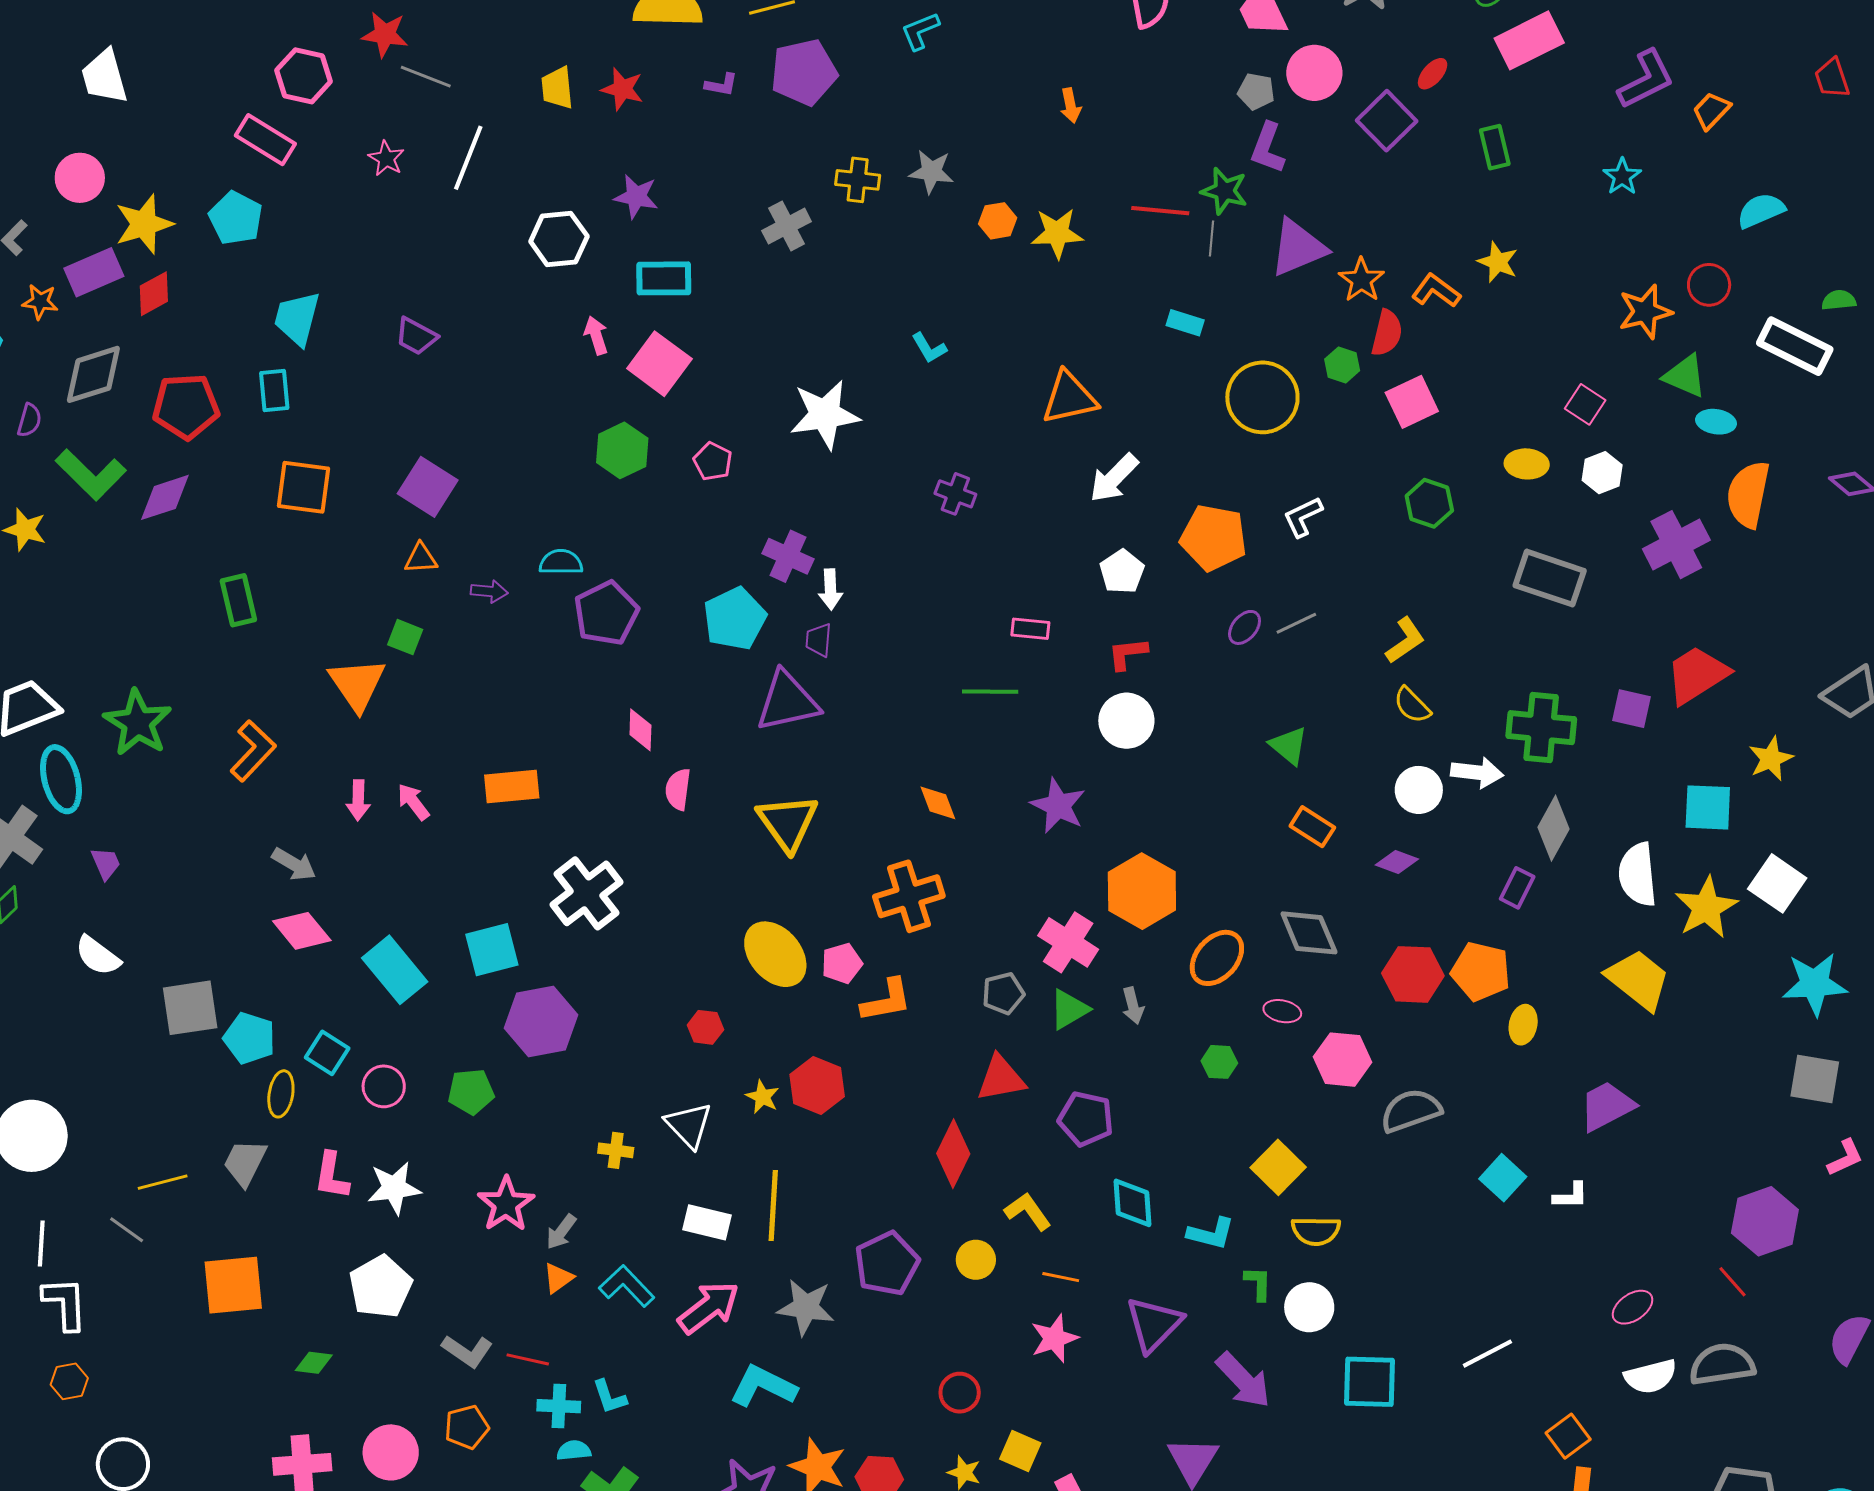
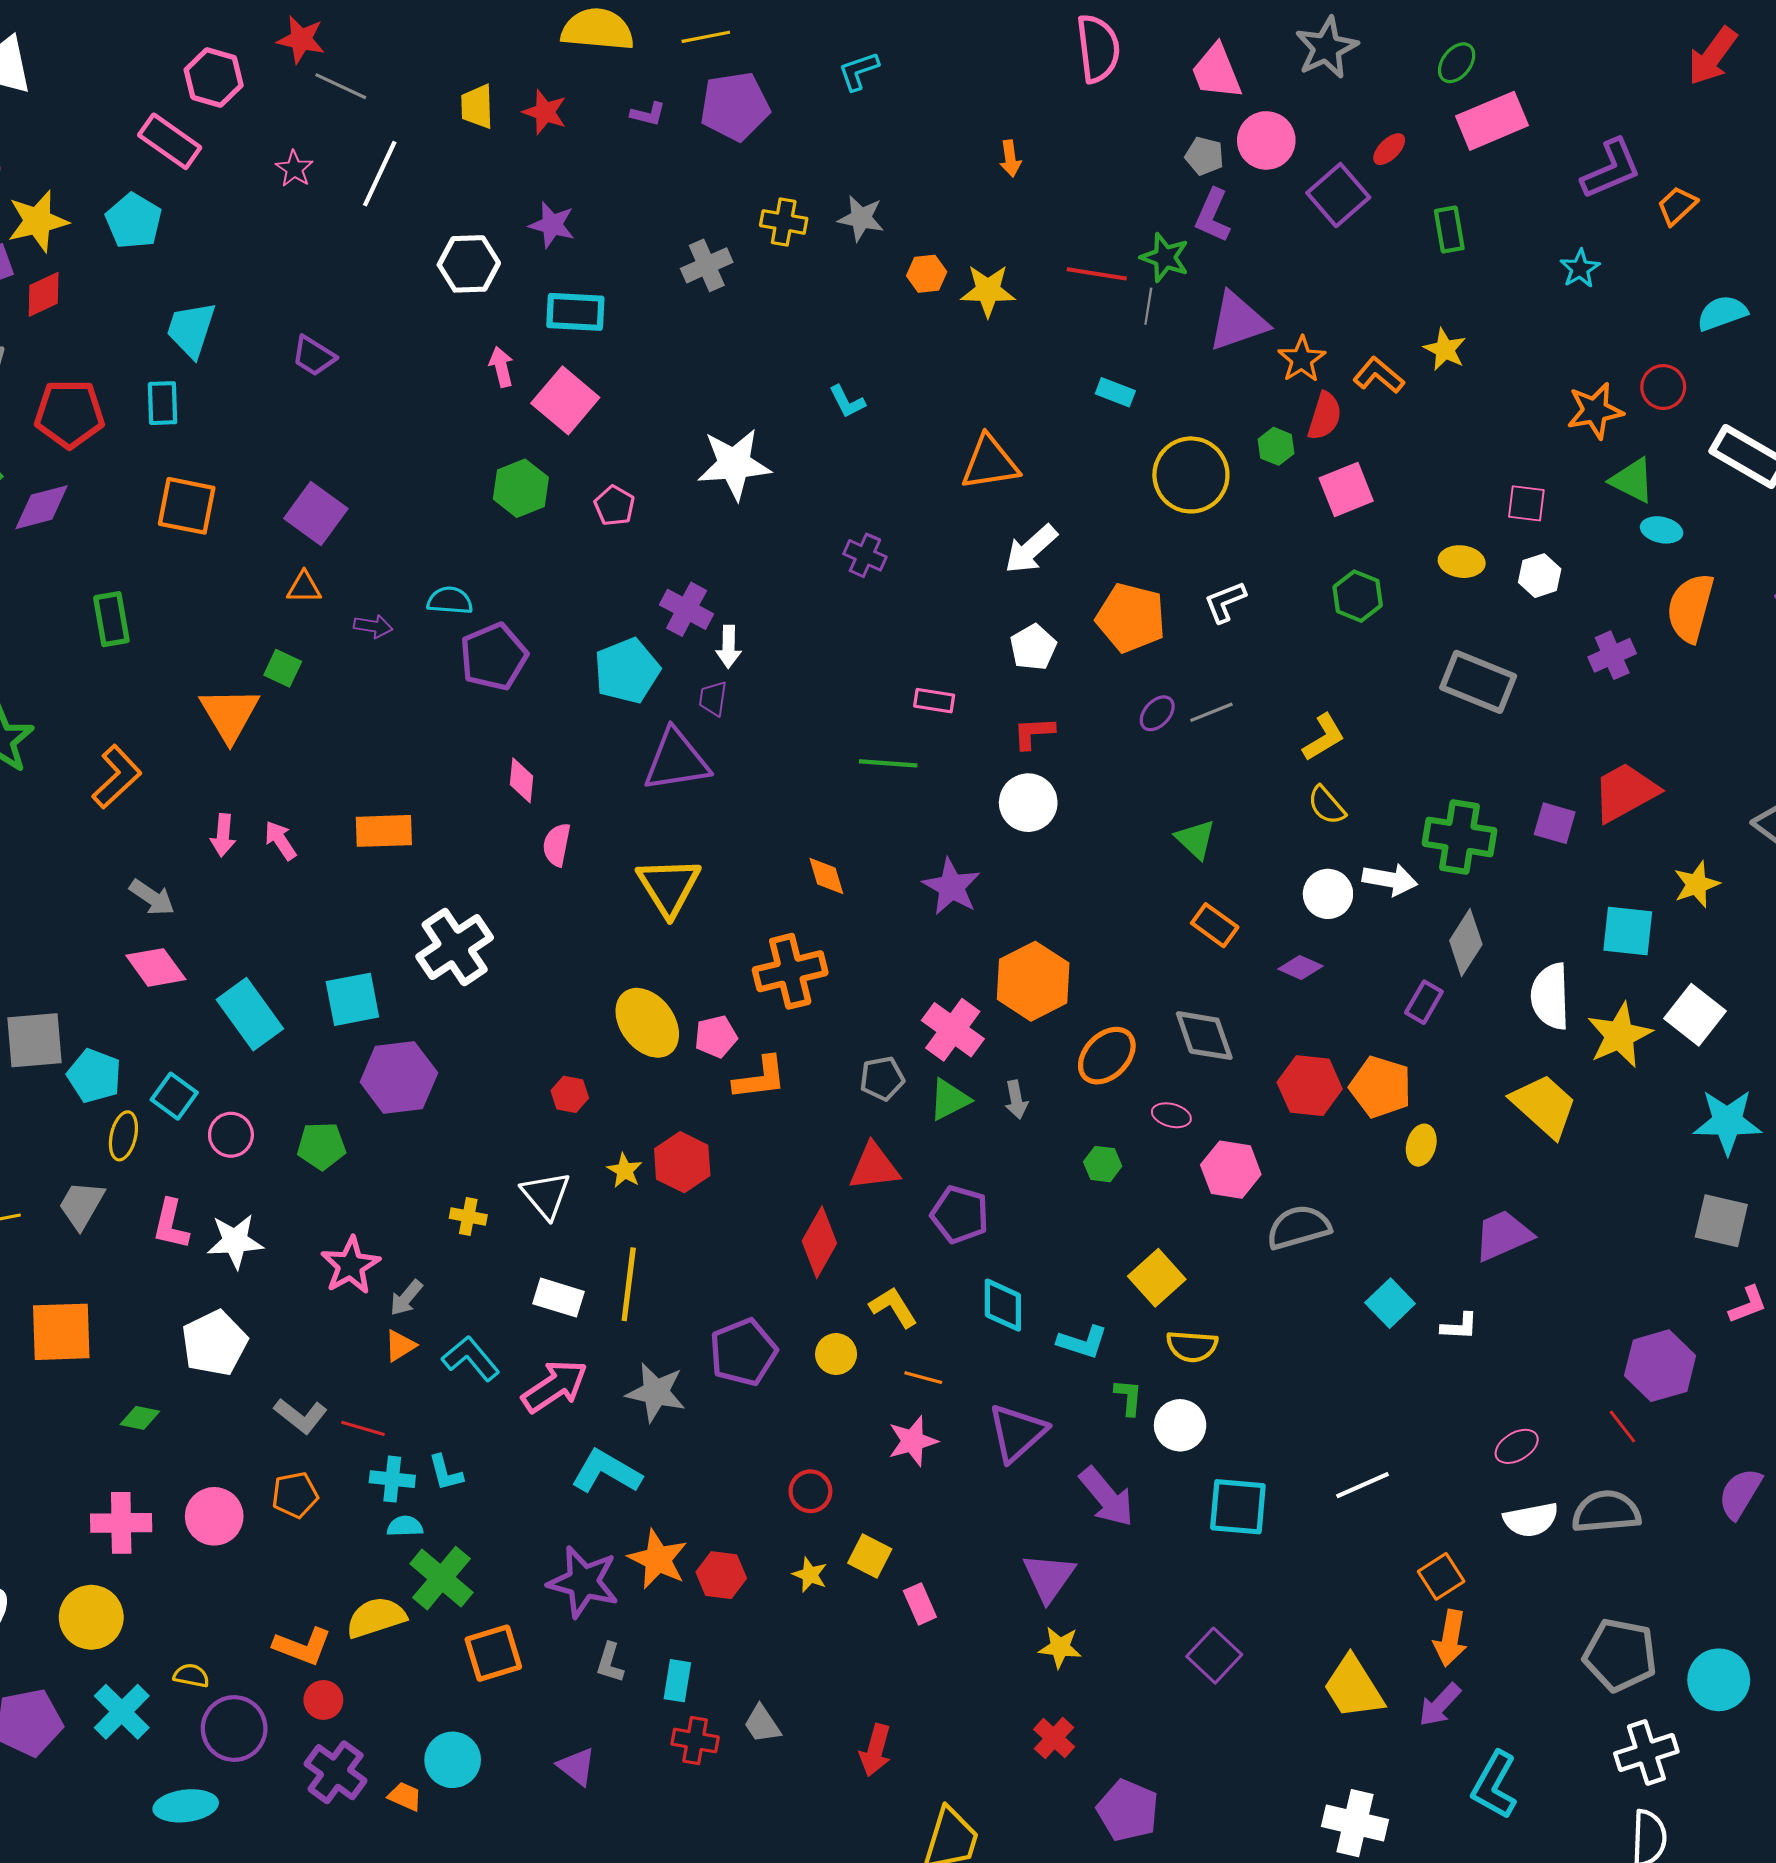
pink square: (1585, 404) -> (1526, 503), turned -30
purple cross: (1676, 545) -> (1612, 655), size x0.7

